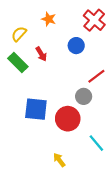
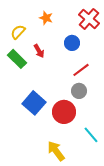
red line: (96, 76) -> (81, 70), moved
blue square: (36, 109) -> (34, 103), turned 35
yellow arrow: (59, 160) -> (56, 151), size x1.5

